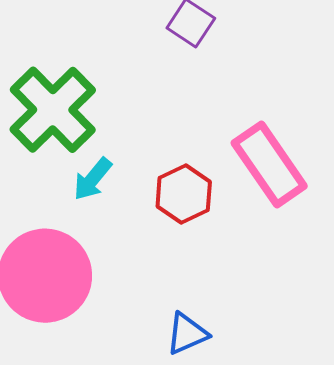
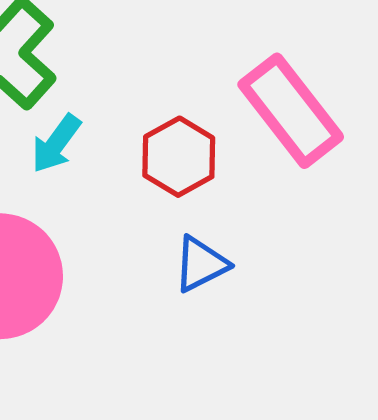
blue triangle: (187, 334) -> (201, 264), moved

